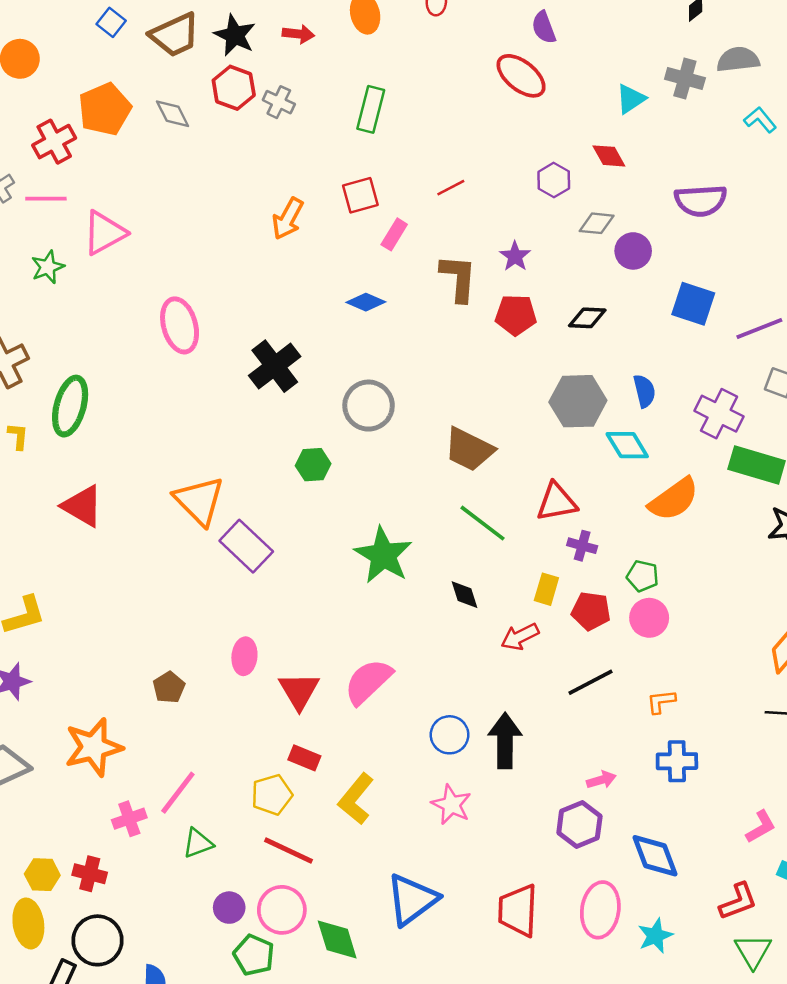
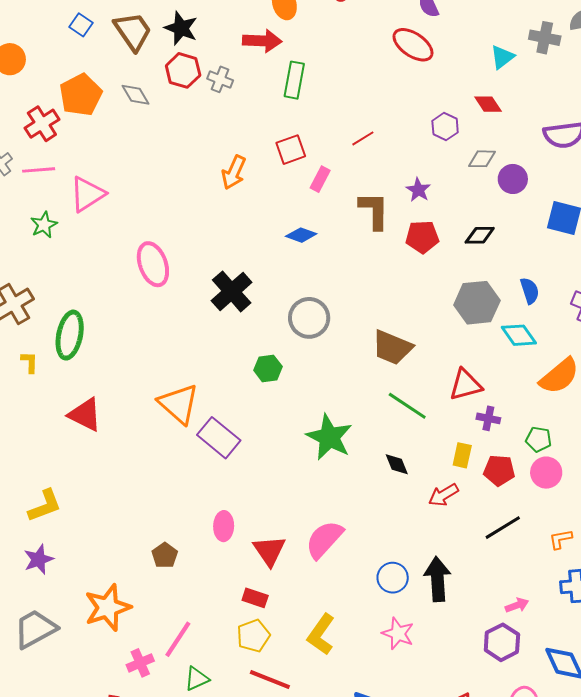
red arrow: (298, 34) -> (262, 41), moved, size x1.5
brown trapezoid: (175, 35) -> (133, 31), turned -96
red rectangle: (304, 758) -> (255, 598), moved

